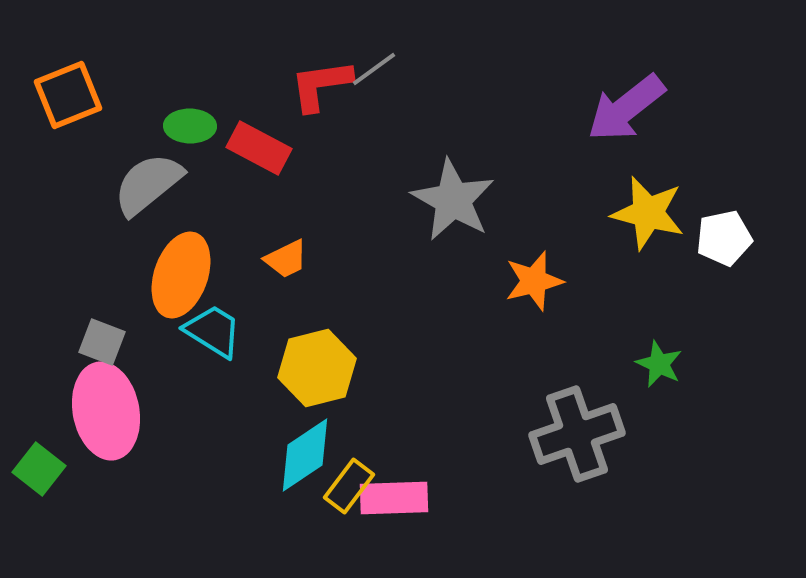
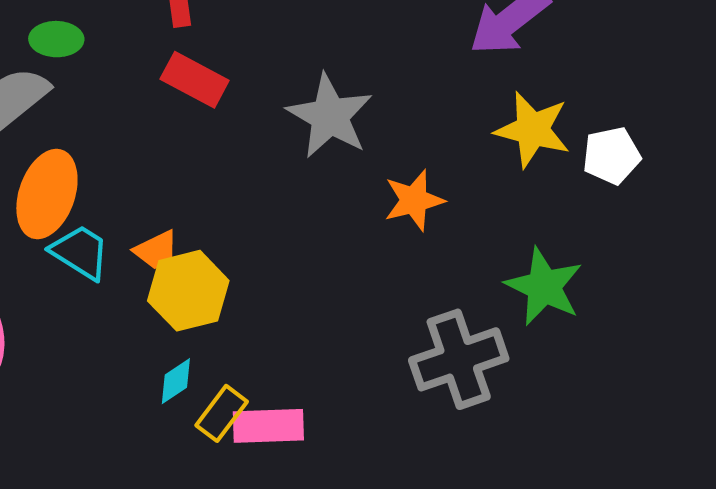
red rectangle: (259, 148) -> (195, 80), moved
orange trapezoid: (286, 259) -> (156, 250), moved
green star: (659, 364) -> (544, 287), size x1.6
cyan diamond: (305, 455) -> (176, 381), size x0.6

